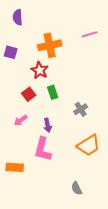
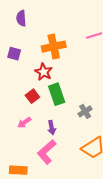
green rectangle: (53, 92) -> (57, 94), size x1.5
pink L-shape: (43, 149) -> (47, 152), turned 35

